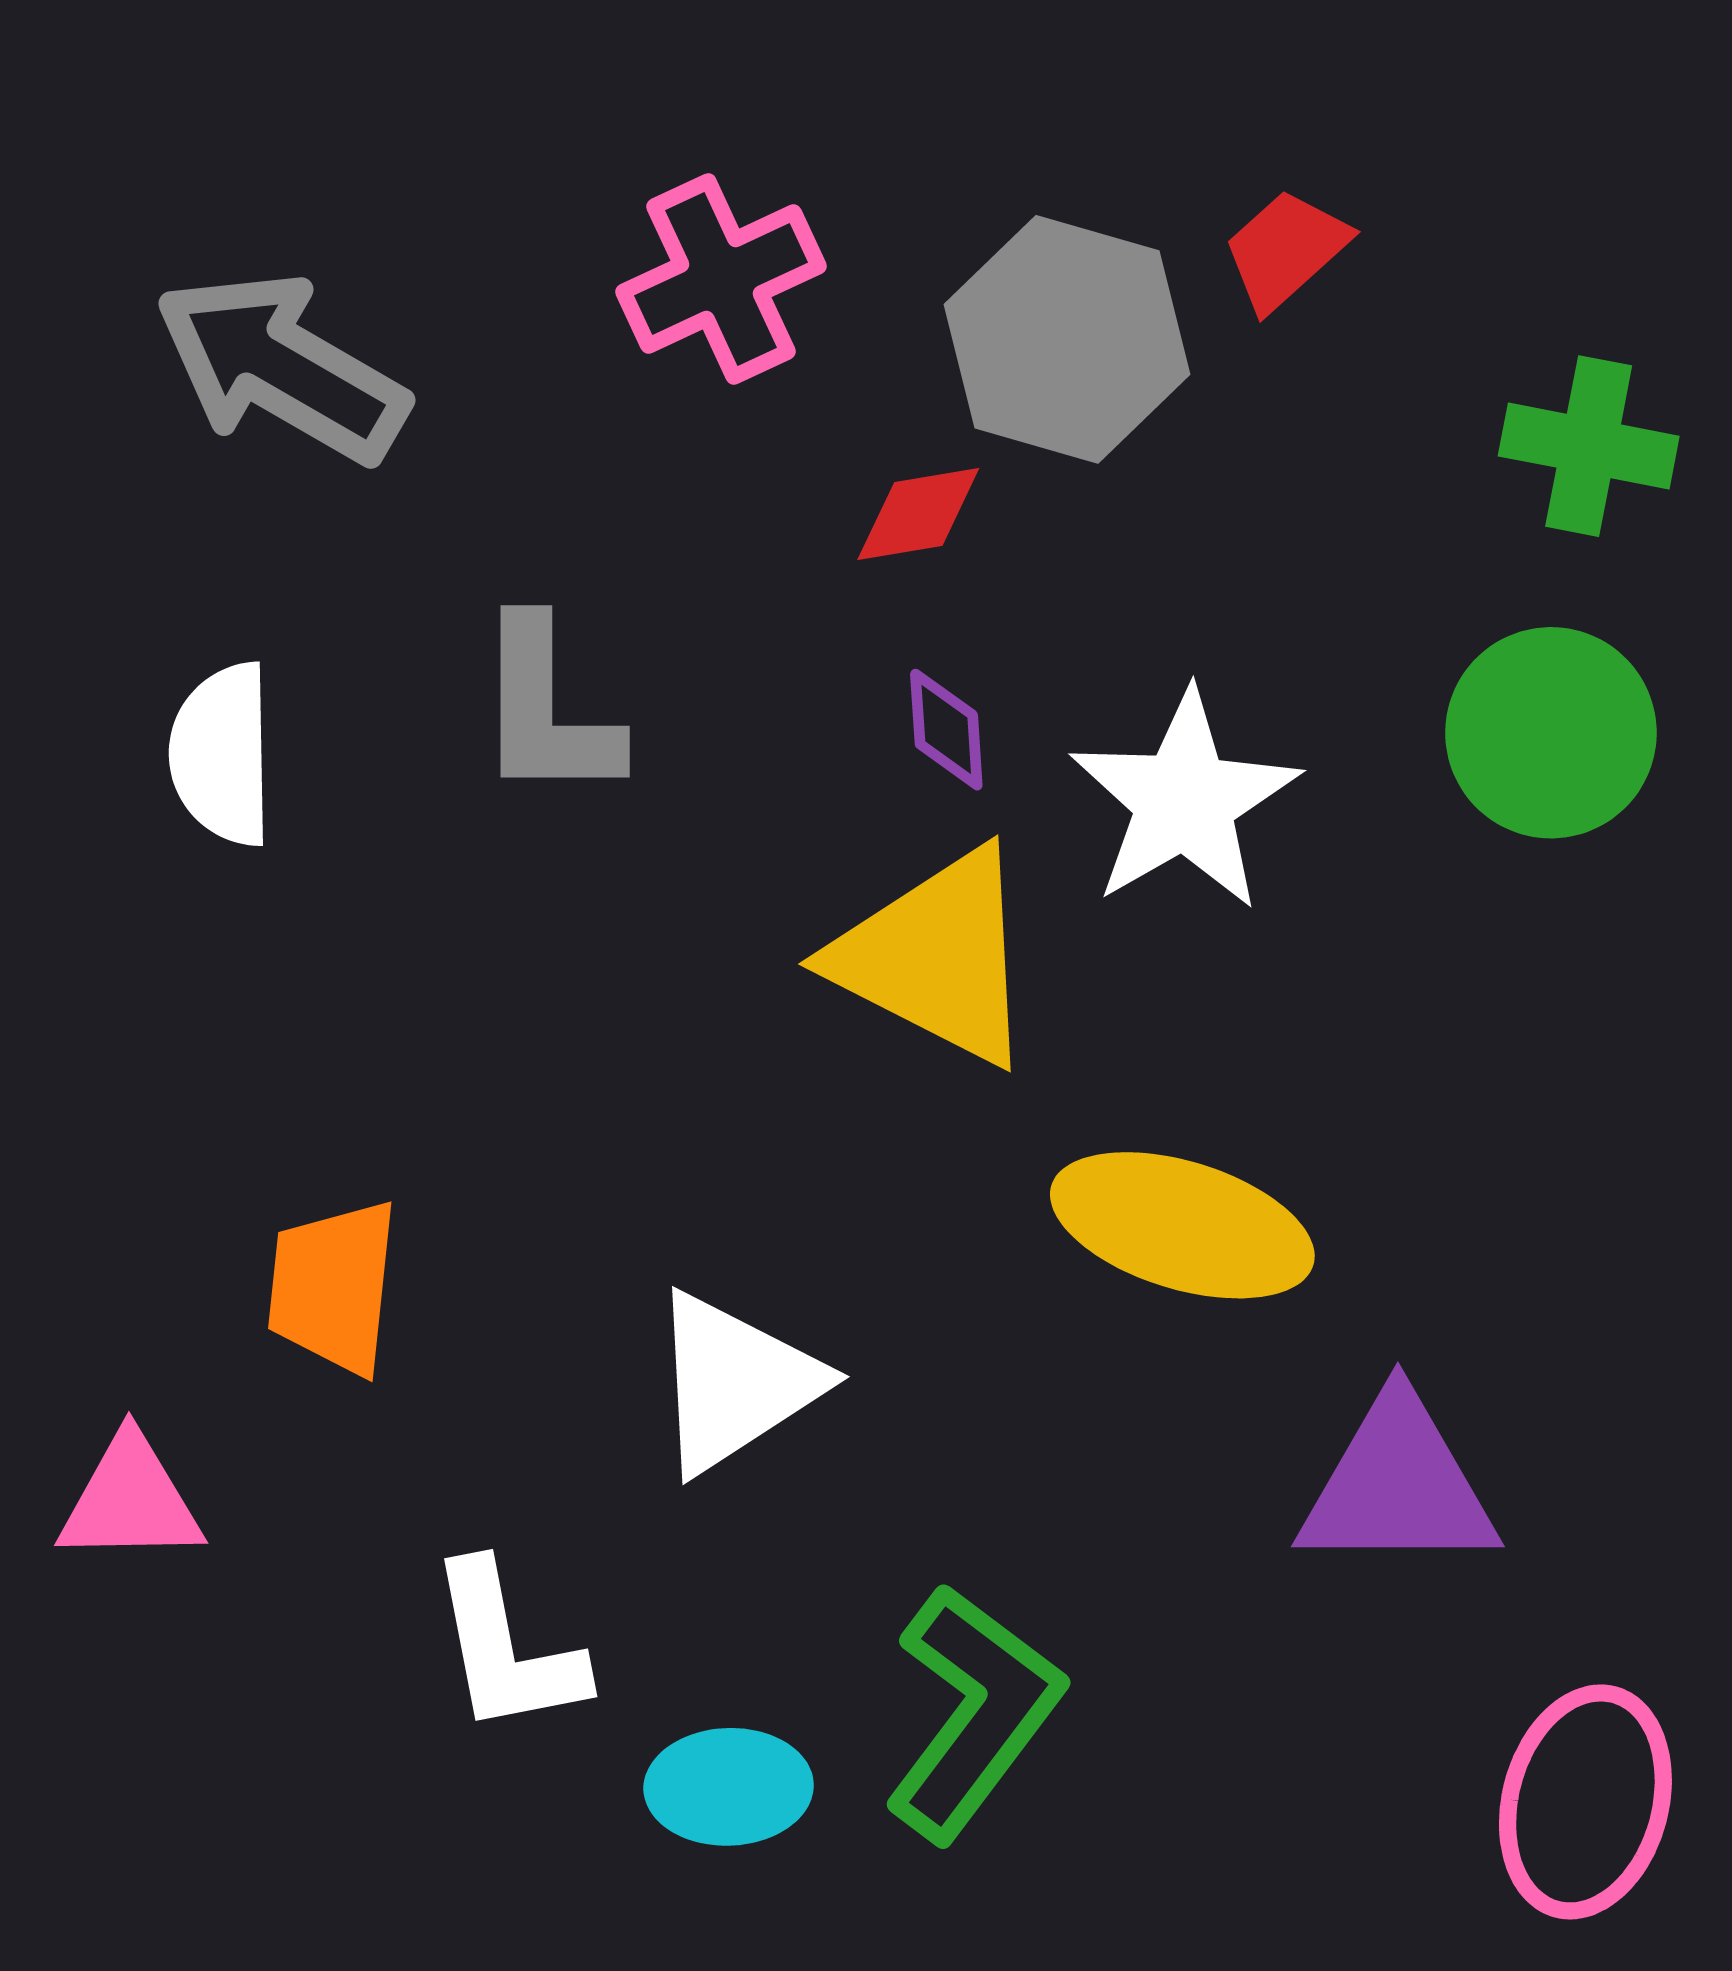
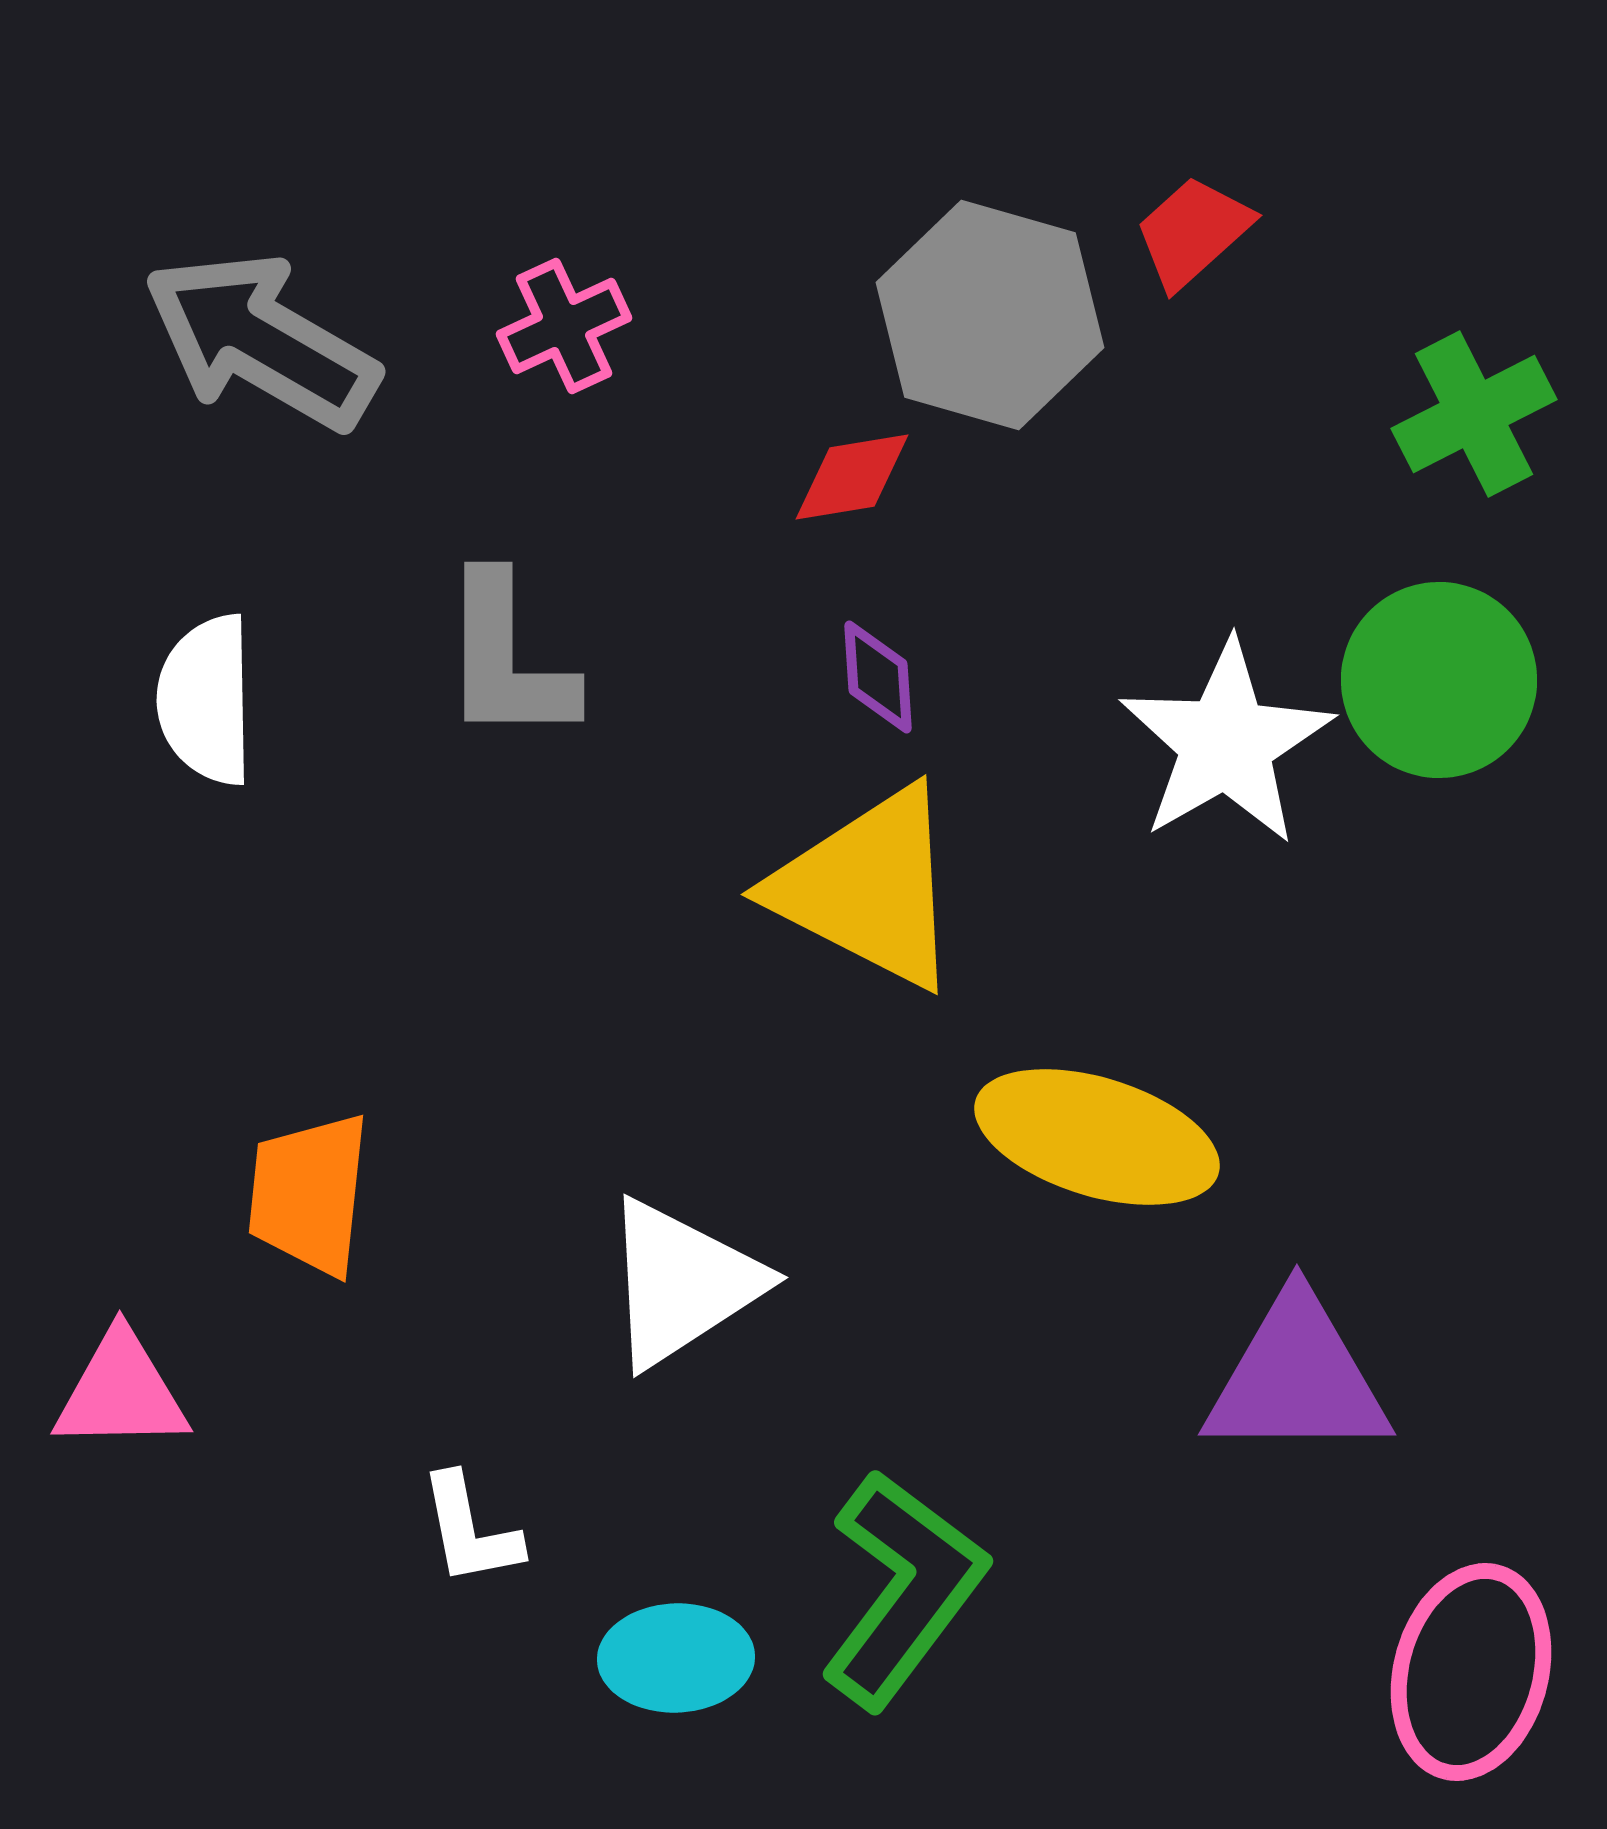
pink cross: (721, 279) -> (564, 326), moved, size x0.7
green cross: (1589, 446) -> (1474, 414), turned -38
white star: (1184, 801) -> (1226, 743), moved
white L-shape: (507, 1649) -> (470, 1530), size x0.7

